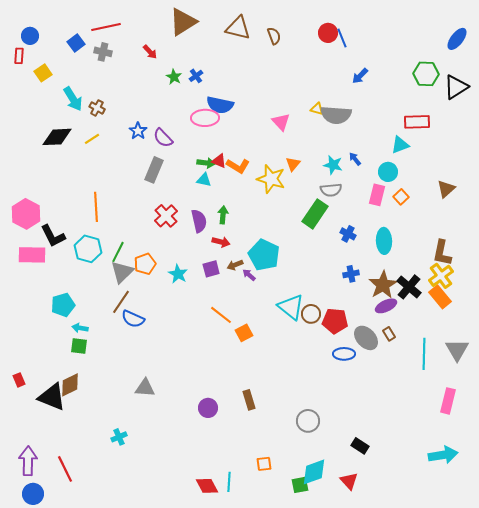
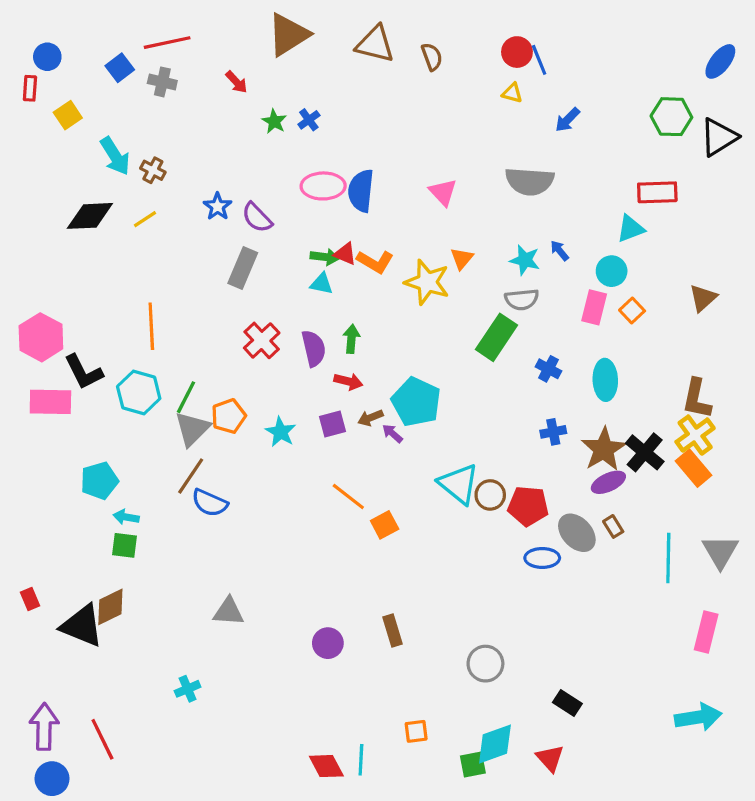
blue semicircle: (220, 105) -> (361, 191), moved, turned 84
yellow triangle: (317, 109) -> (512, 93), moved

